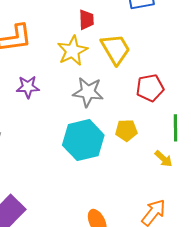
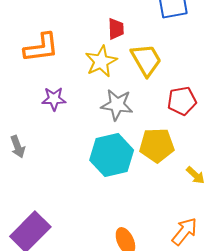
yellow pentagon: (126, 130) -> (157, 145), size x1.5

